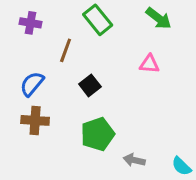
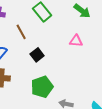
brown line: (66, 50) -> (21, 32), turned -49

